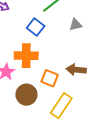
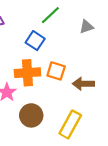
gray triangle: (76, 25) -> (86, 27), moved
orange square: (50, 78) -> (56, 71), moved

